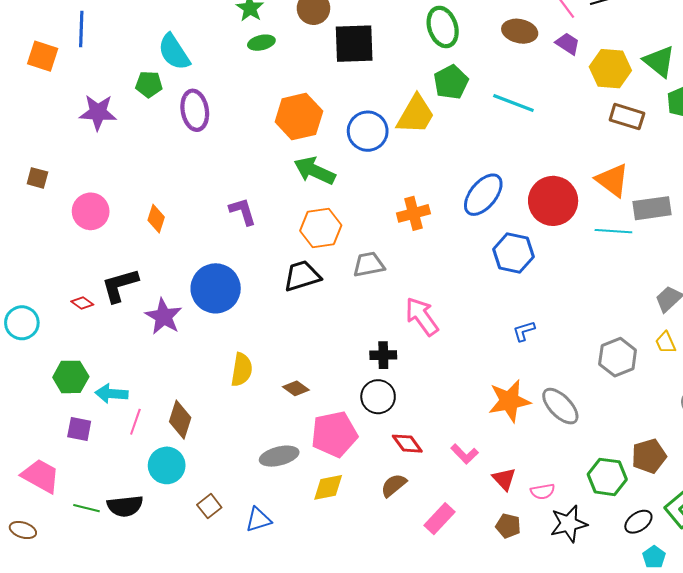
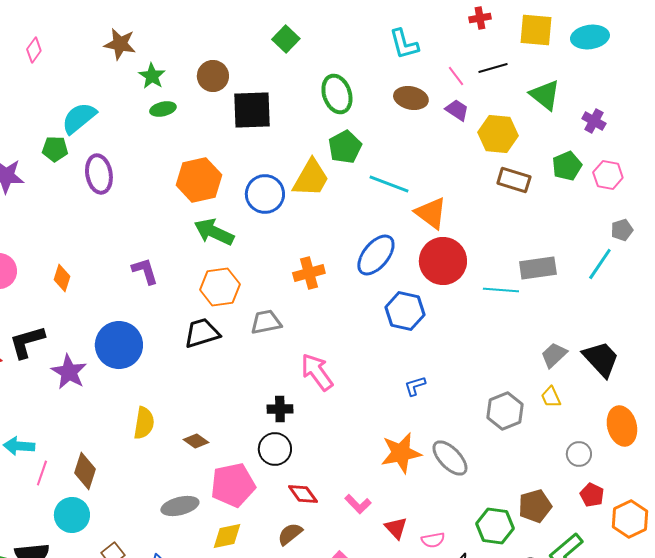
cyan semicircle: (174, 52) -> (79, 118), turned 84
green triangle: (659, 61) -> (545, 95), moved
cyan line: (513, 103) -> (389, 184), moved
orange triangle: (612, 180) -> (431, 213), moved

